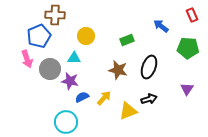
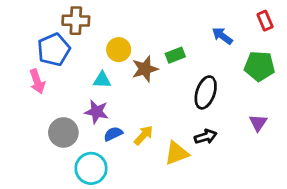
gray circle: (50, 69) -> (63, 132), moved
brown star: (118, 70) -> (145, 69), moved, turned -30

